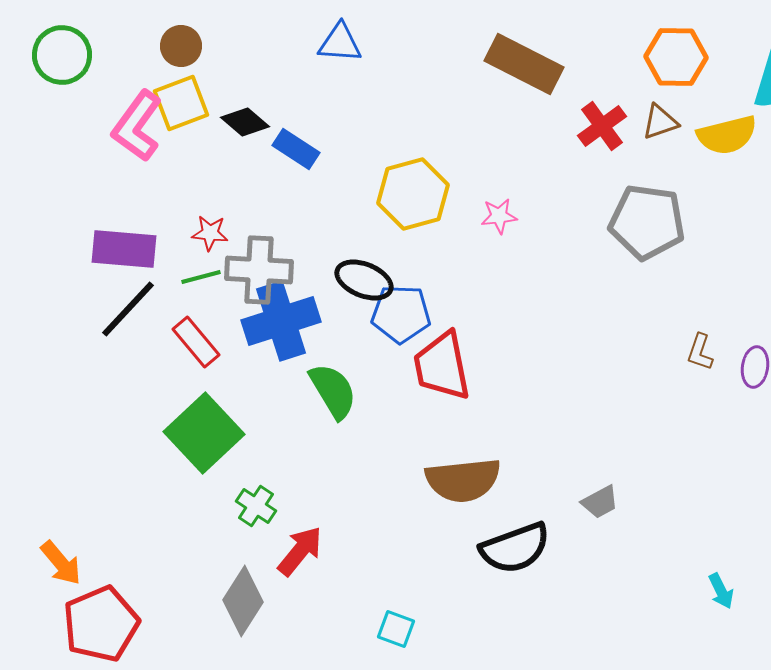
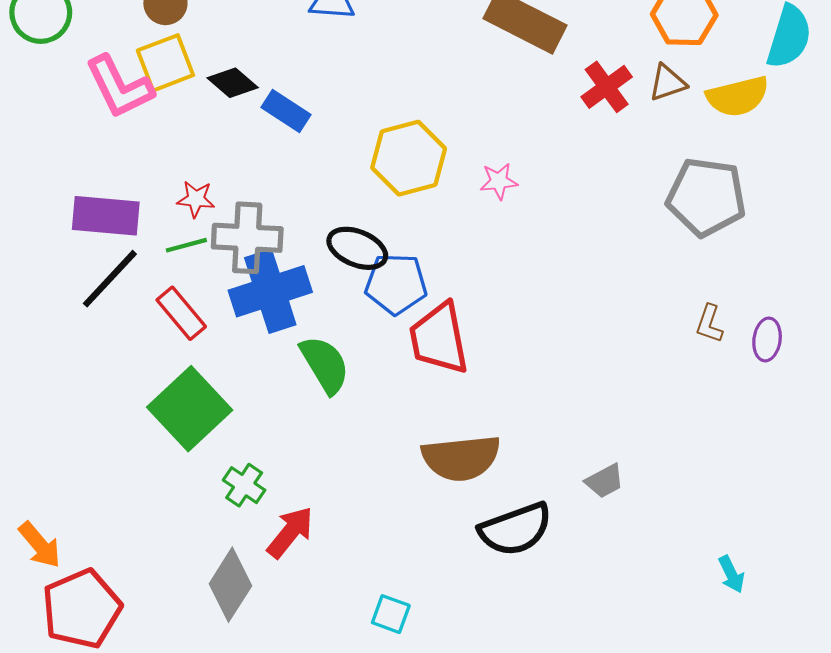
pink L-shape: (137, 126) -> (119, 87), turned -62
gray pentagon: (647, 222) -> (706, 197), moved

